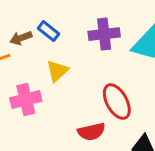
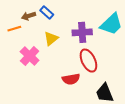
purple cross: (104, 34) -> (82, 32), moved
pink cross: (26, 100) -> (30, 56), turned -36

